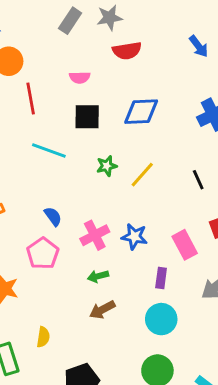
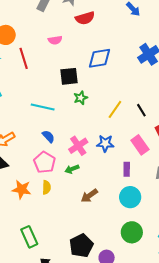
black square: (87, 117) -> (69, 76), moved
cyan line: (49, 151) -> (43, 107), moved
yellow line: (142, 175) -> (115, 109), moved
black line: (198, 180) -> (141, 110), moved
green arrow: (98, 276) -> (72, 169), moved
yellow semicircle: (43, 337) -> (47, 187), moved

